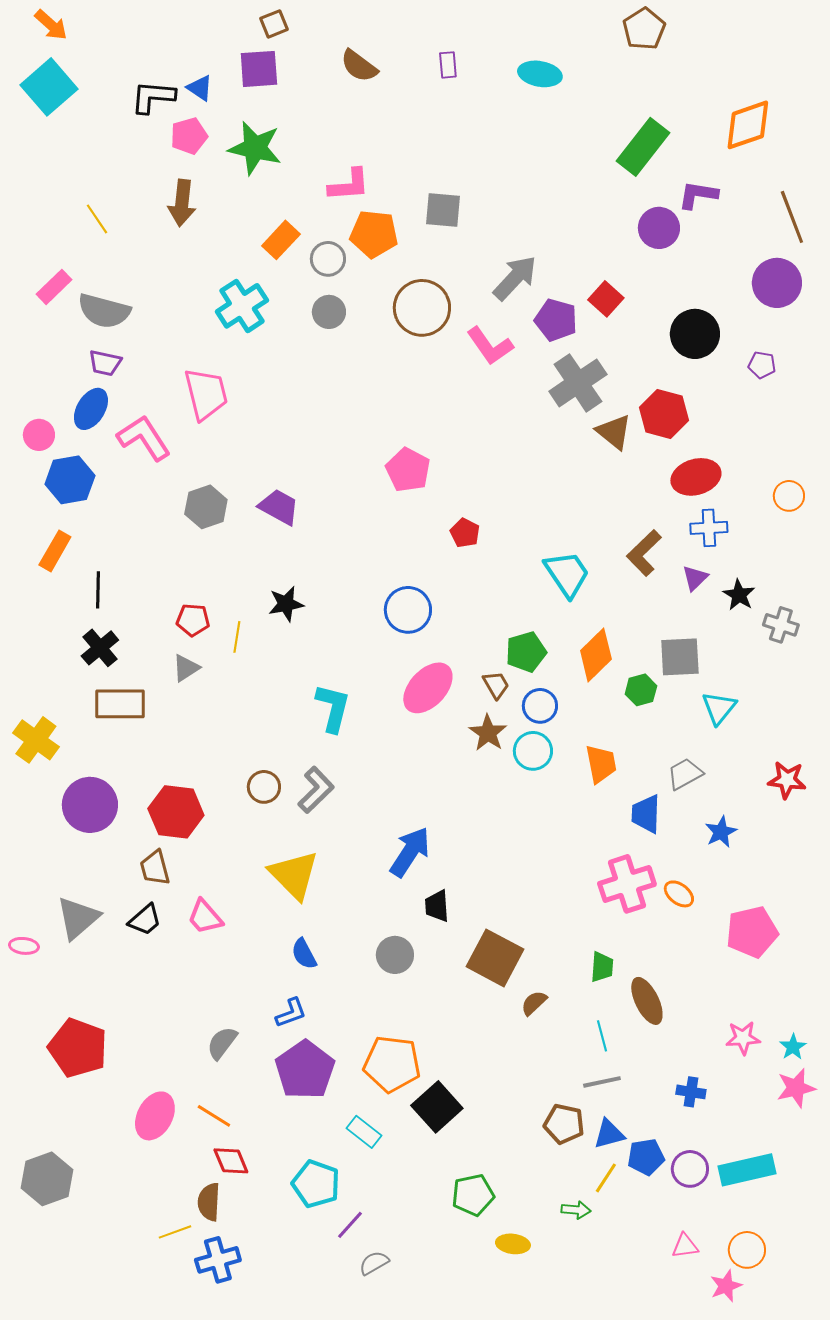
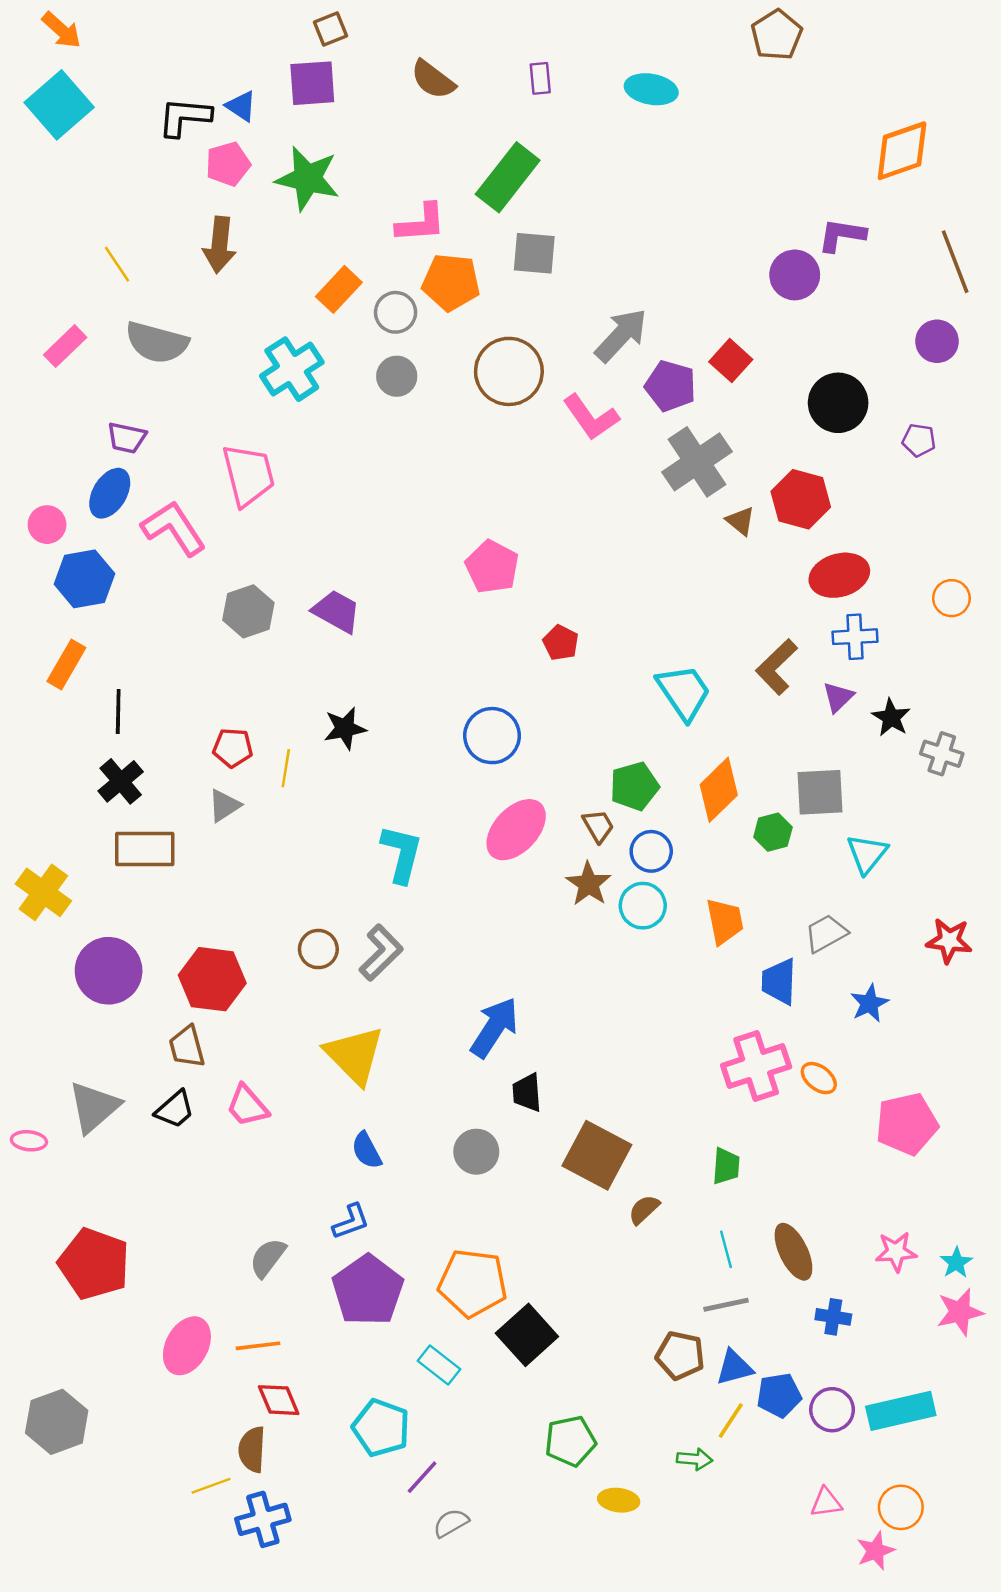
green rectangle: (643, 147) -> (508, 177), moved
purple circle: (777, 283) -> (937, 341), size x0.7
gray semicircle: (104, 311) -> (157, 342), moved
brown triangle: (614, 432) -> (740, 521), size x0.7
brown ellipse: (647, 1001) -> (793, 1252), moved
orange line: (214, 1116) -> (258, 1346), turned -39

